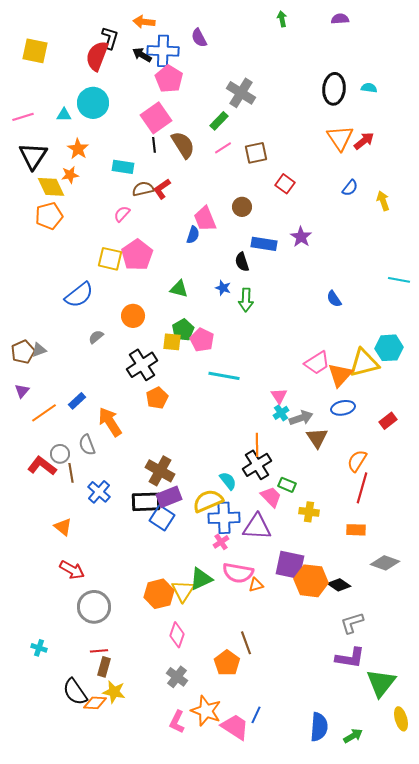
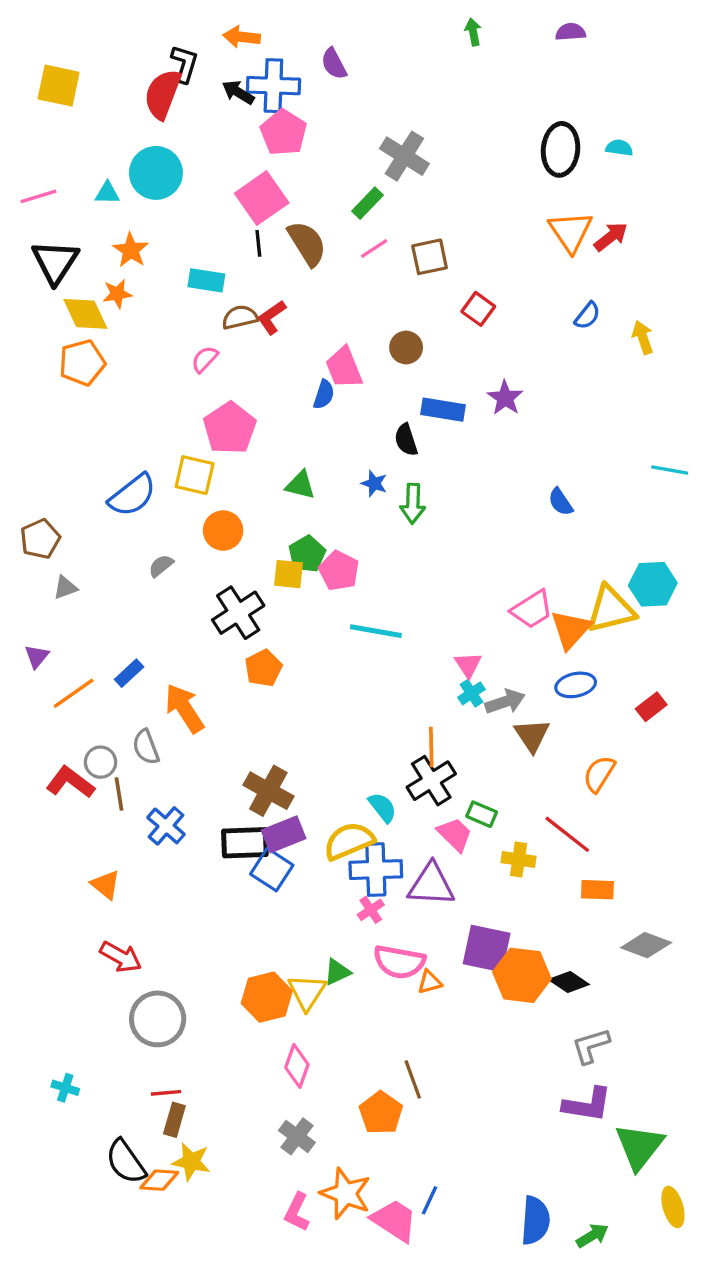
yellow square: (110, 259) -> (195, 475), moved
brown pentagon: (23, 352) -> (40, 539), moved
red line: (362, 488) -> (567, 834), moved, turned -68
green triangle: (201, 579) -> (337, 972), size x0.7

